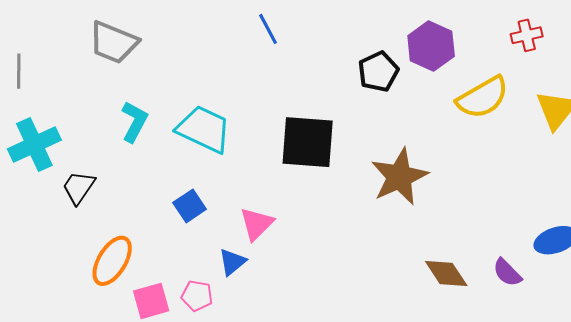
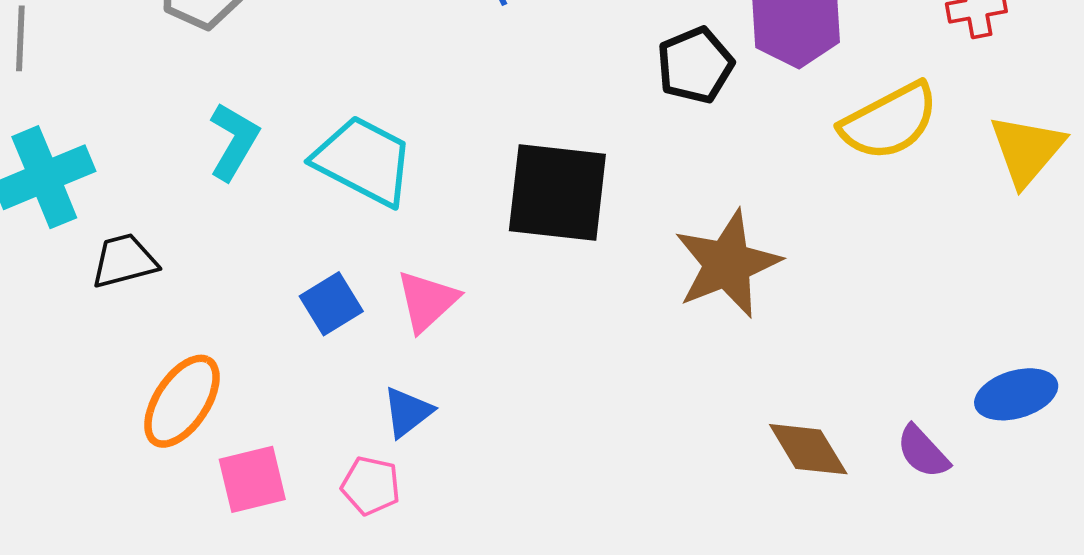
black trapezoid: (79, 187) -> (124, 261), turned 39
pink triangle: (257, 224) -> (427, 301), moved
pink pentagon: (197, 296) -> (371, 486), moved

